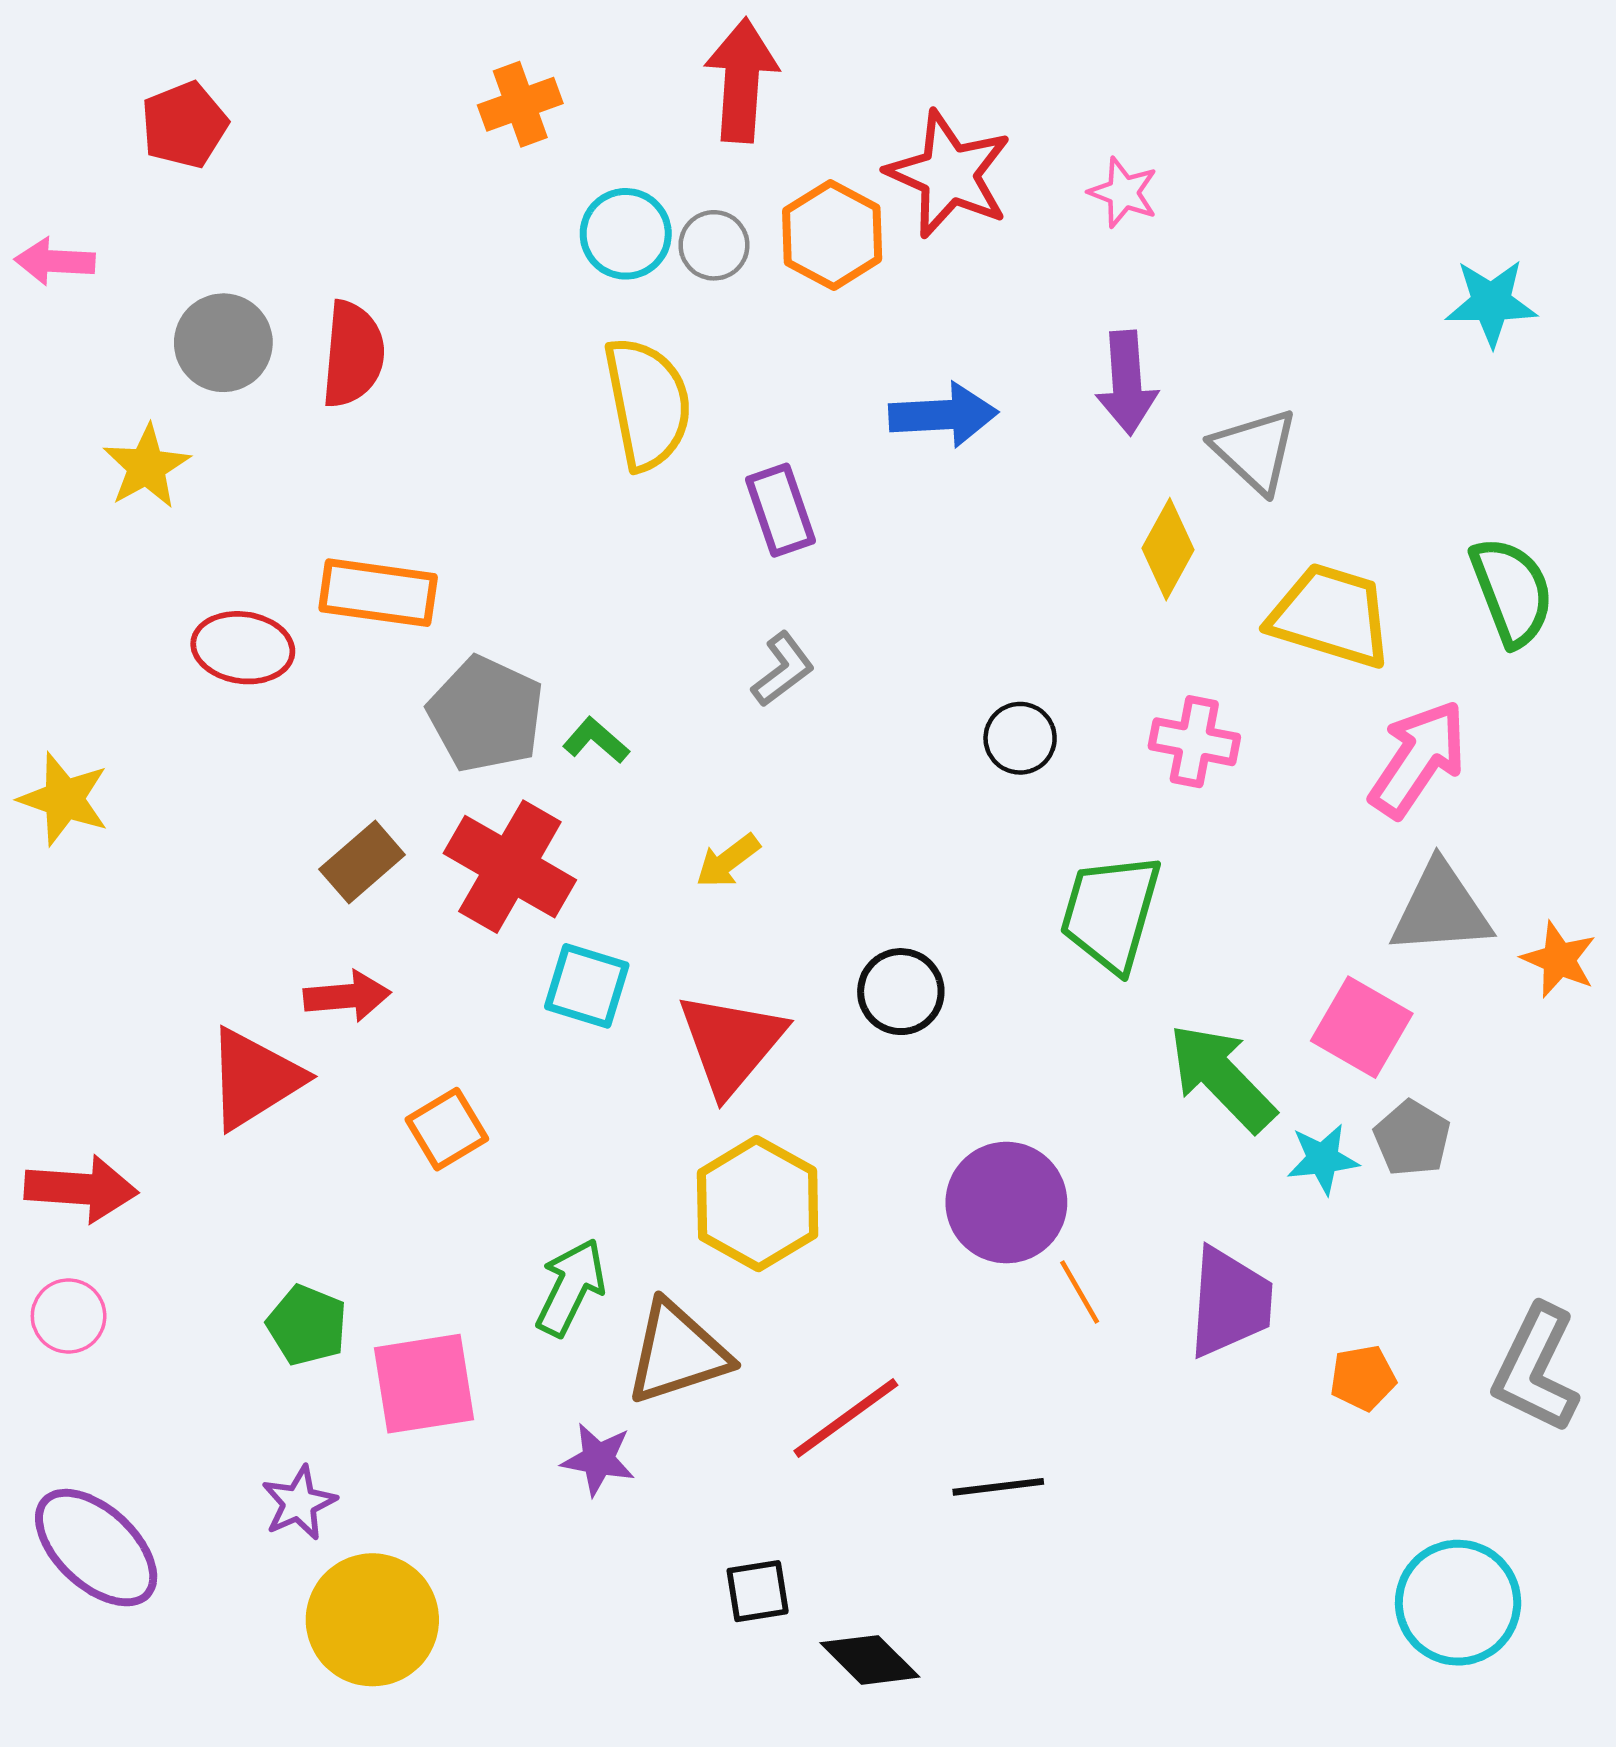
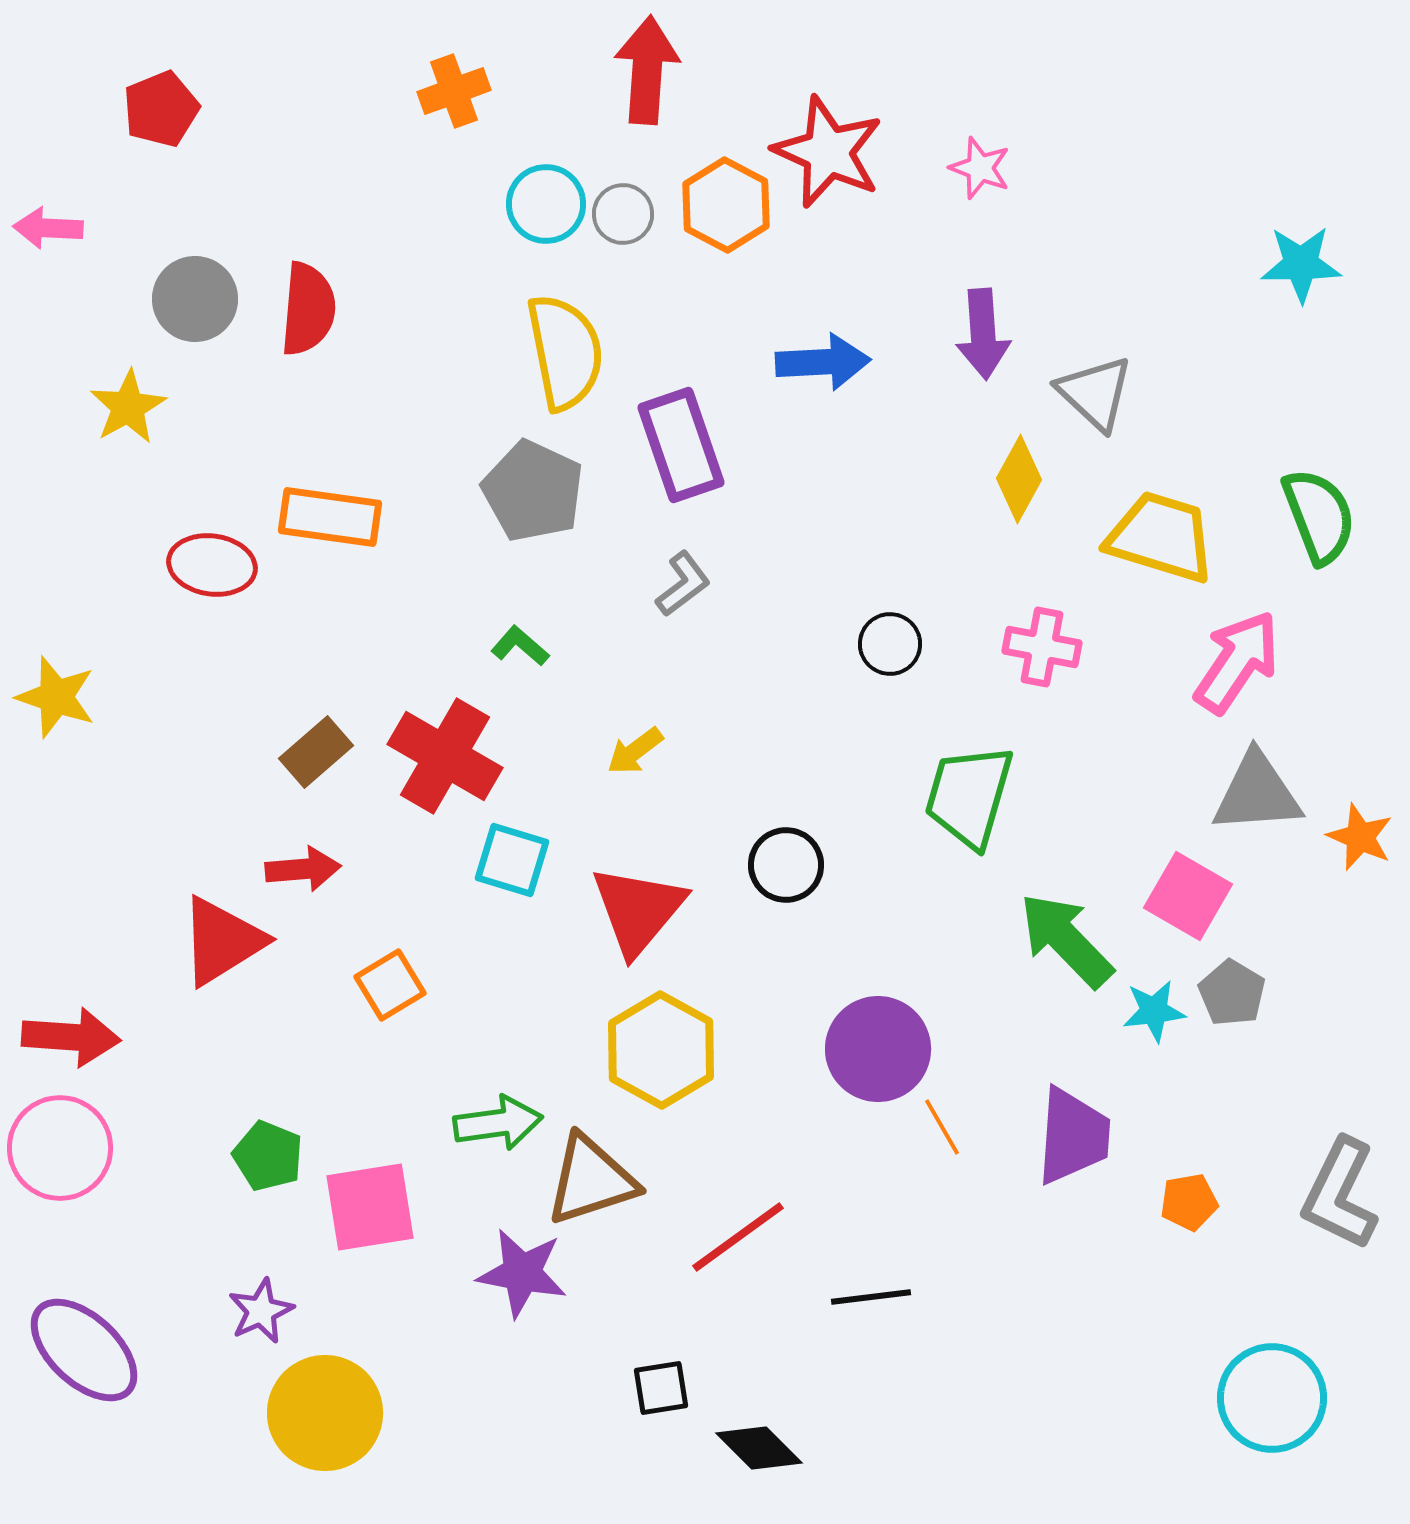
purple rectangle: (780, 510) -> (681, 445), size x1.4
gray pentagon: (486, 714) -> (533, 491), moved
green arrow: (571, 1287) -> (498, 1123), turned 56
pink circle: (69, 1316) -> (60, 1148), size x1.6
purple star: (598, 1459) -> (522, 1273), size x1.4

